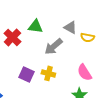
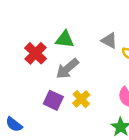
gray arrow: (53, 46) -> (67, 69), moved
yellow cross: (48, 73) -> (81, 99), turned 32

